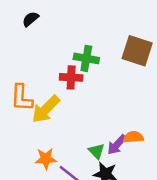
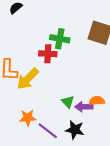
purple arrow: (117, 145) -> (84, 107), turned 48
green triangle: (96, 151) -> (68, 102), moved

